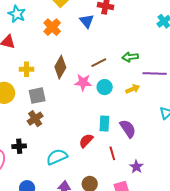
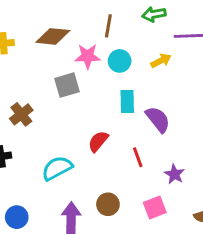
brown line: (99, 63) -> (108, 26), turned -49
brown diamond: (60, 67) -> (53, 36), turned 70
gray square: (37, 96) -> (67, 85), moved
cyan rectangle: (104, 124) -> (127, 102), moved

